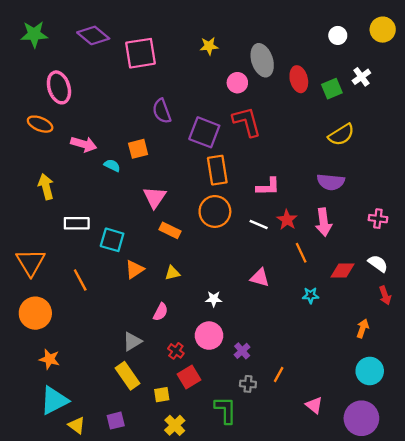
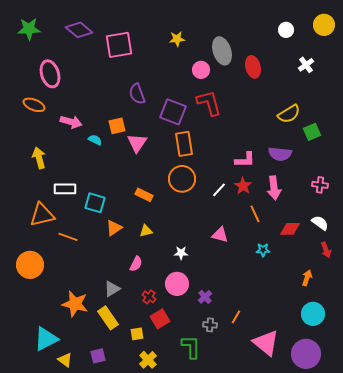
green square: (332, 89) -> (312, 132), moved
pink L-shape: (268, 187) -> (245, 160), moved
pink triangle: (155, 197) -> (137, 143), moved
white line: (259, 224) -> (219, 190), turned -70
orange triangle: (31, 262) -> (42, 215), moved, turned 48
orange line: (80, 280) -> (68, 237), turned -42
orange star: (49, 359) -> (75, 304), moved, size x1.5
pink triangle: (314, 405) -> (266, 343), size x1.8

